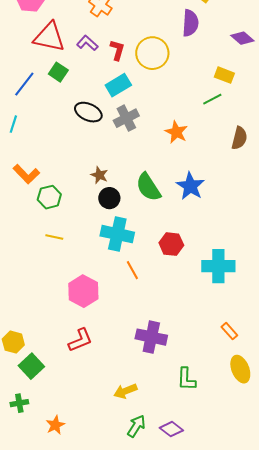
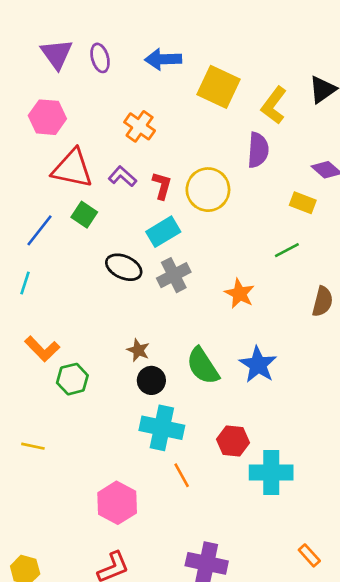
yellow rectangle: (224, 75) -> (303, 203), moved
yellow line: (54, 237) -> (33, 446), moved
cyan cross: (218, 266) -> (271, 473), moved

